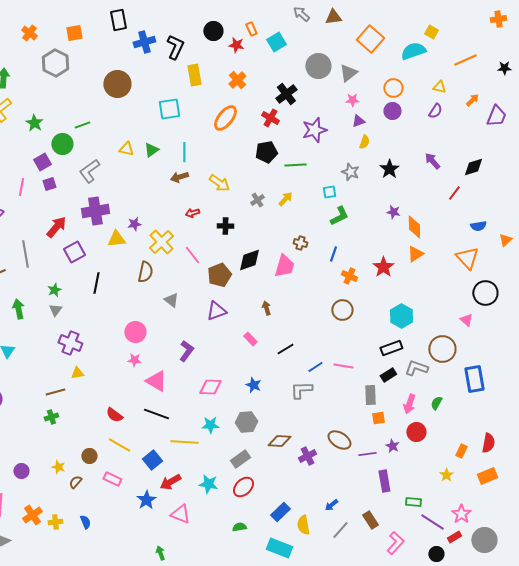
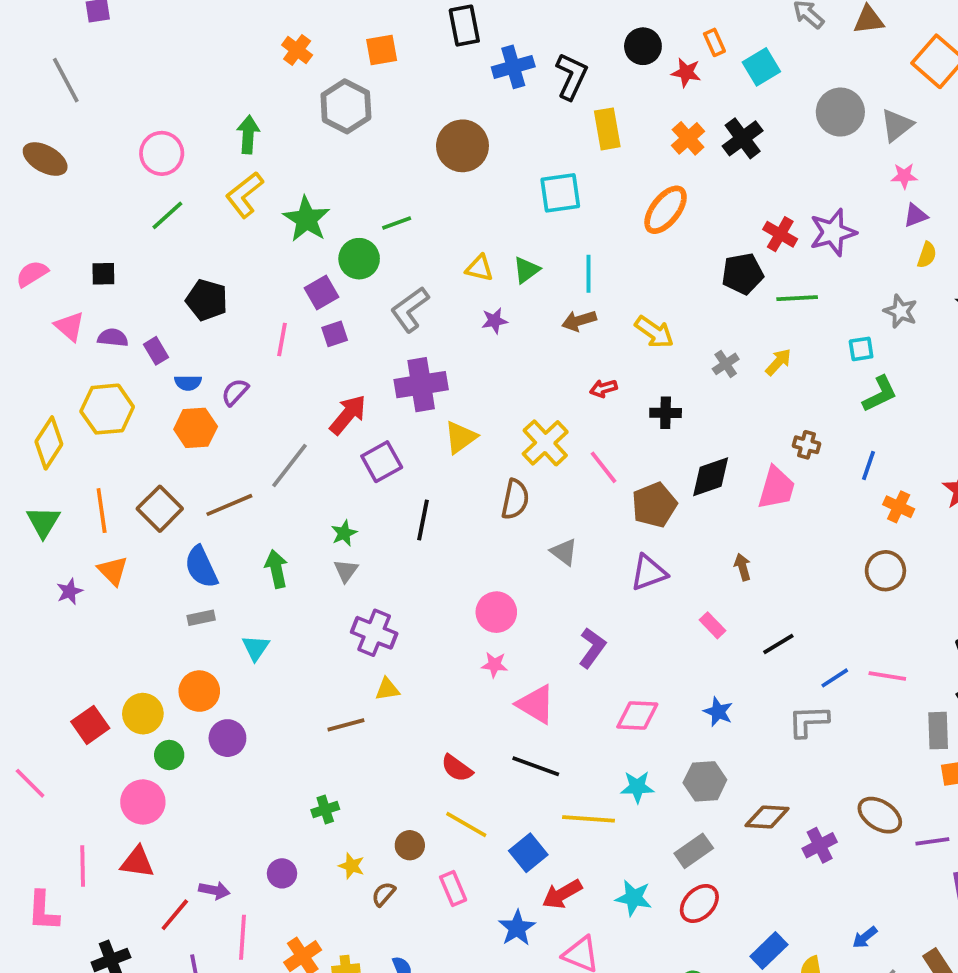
black cross: (286, 94) -> (743, 138), moved
red cross: (270, 118) -> (780, 234), moved
green star: (34, 123) -> (306, 219), size x1.4
purple star: (134, 224) -> (494, 321), moved
yellow triangle: (116, 239) -> (461, 437), turned -30
gray line: (25, 254) -> (290, 465), turned 48
green cross: (51, 417) -> (325, 810), moved
pink rectangle: (112, 479) -> (453, 888), turned 42

